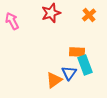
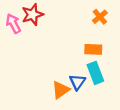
red star: (51, 13) -> (32, 15), moved
orange rectangle: (77, 52) -> (93, 49), moved

